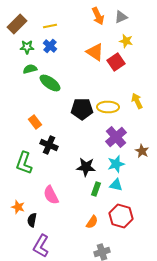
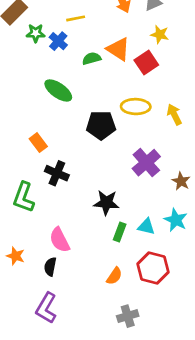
yellow line: (50, 26) -> (76, 18), moved
green star: (27, 47) -> (36, 33), moved
green semicircle: (30, 69) -> (92, 58), moved
yellow ellipse: (108, 107) -> (136, 107), moved
cyan star: (116, 164) -> (176, 220), moved, turned -30
black semicircle: (32, 220) -> (50, 267), moved

